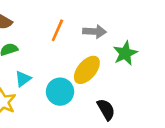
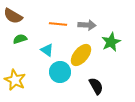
orange line: (57, 30) -> (58, 24), turned 72
cyan triangle: (23, 79) -> (47, 50), moved, turned -48

